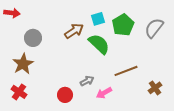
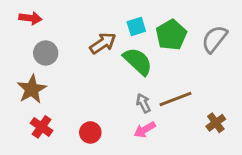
red arrow: (12, 13) -> (30, 18), moved
gray arrow: (87, 81) -> (143, 103), moved, turned -88
red cross: (19, 92) -> (42, 127), moved

